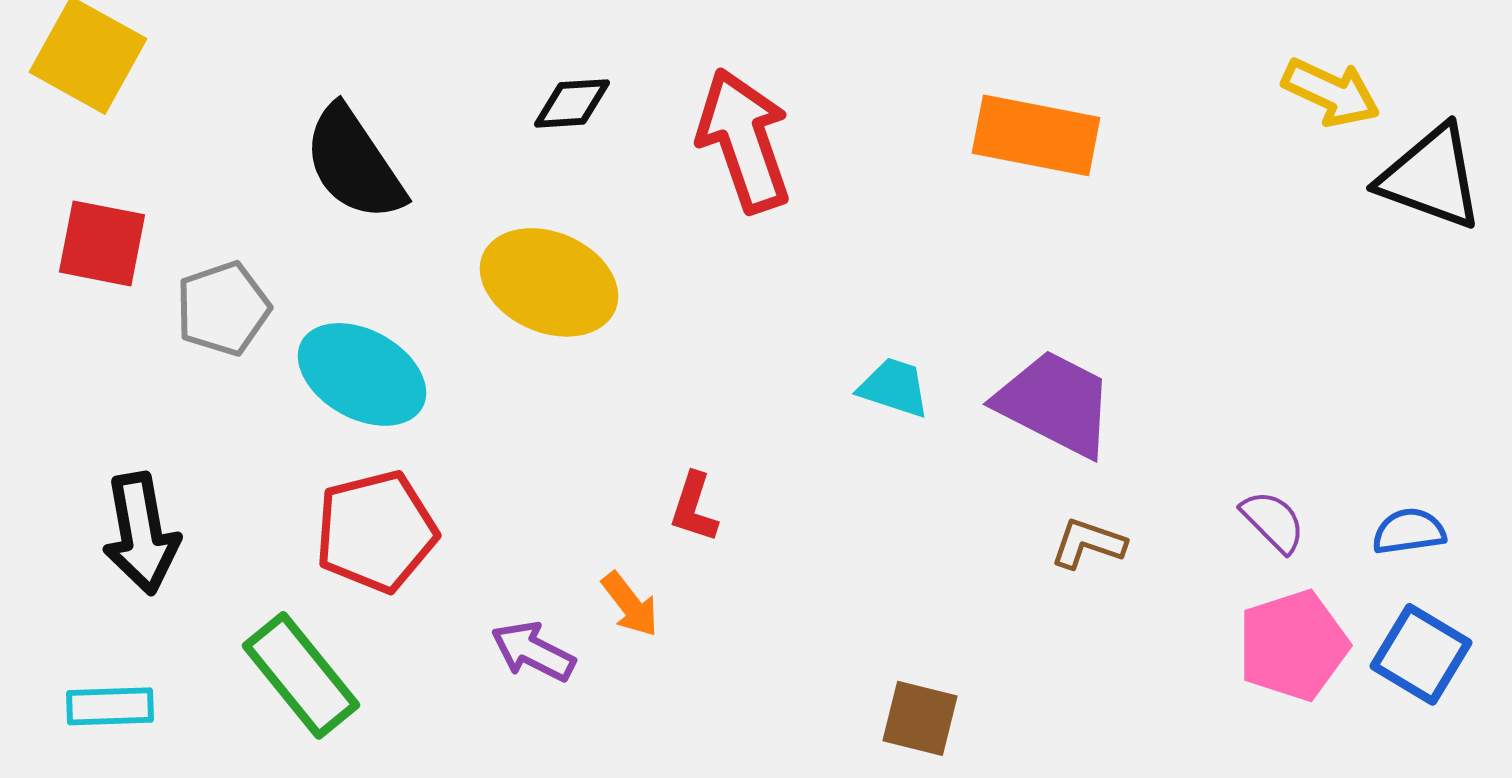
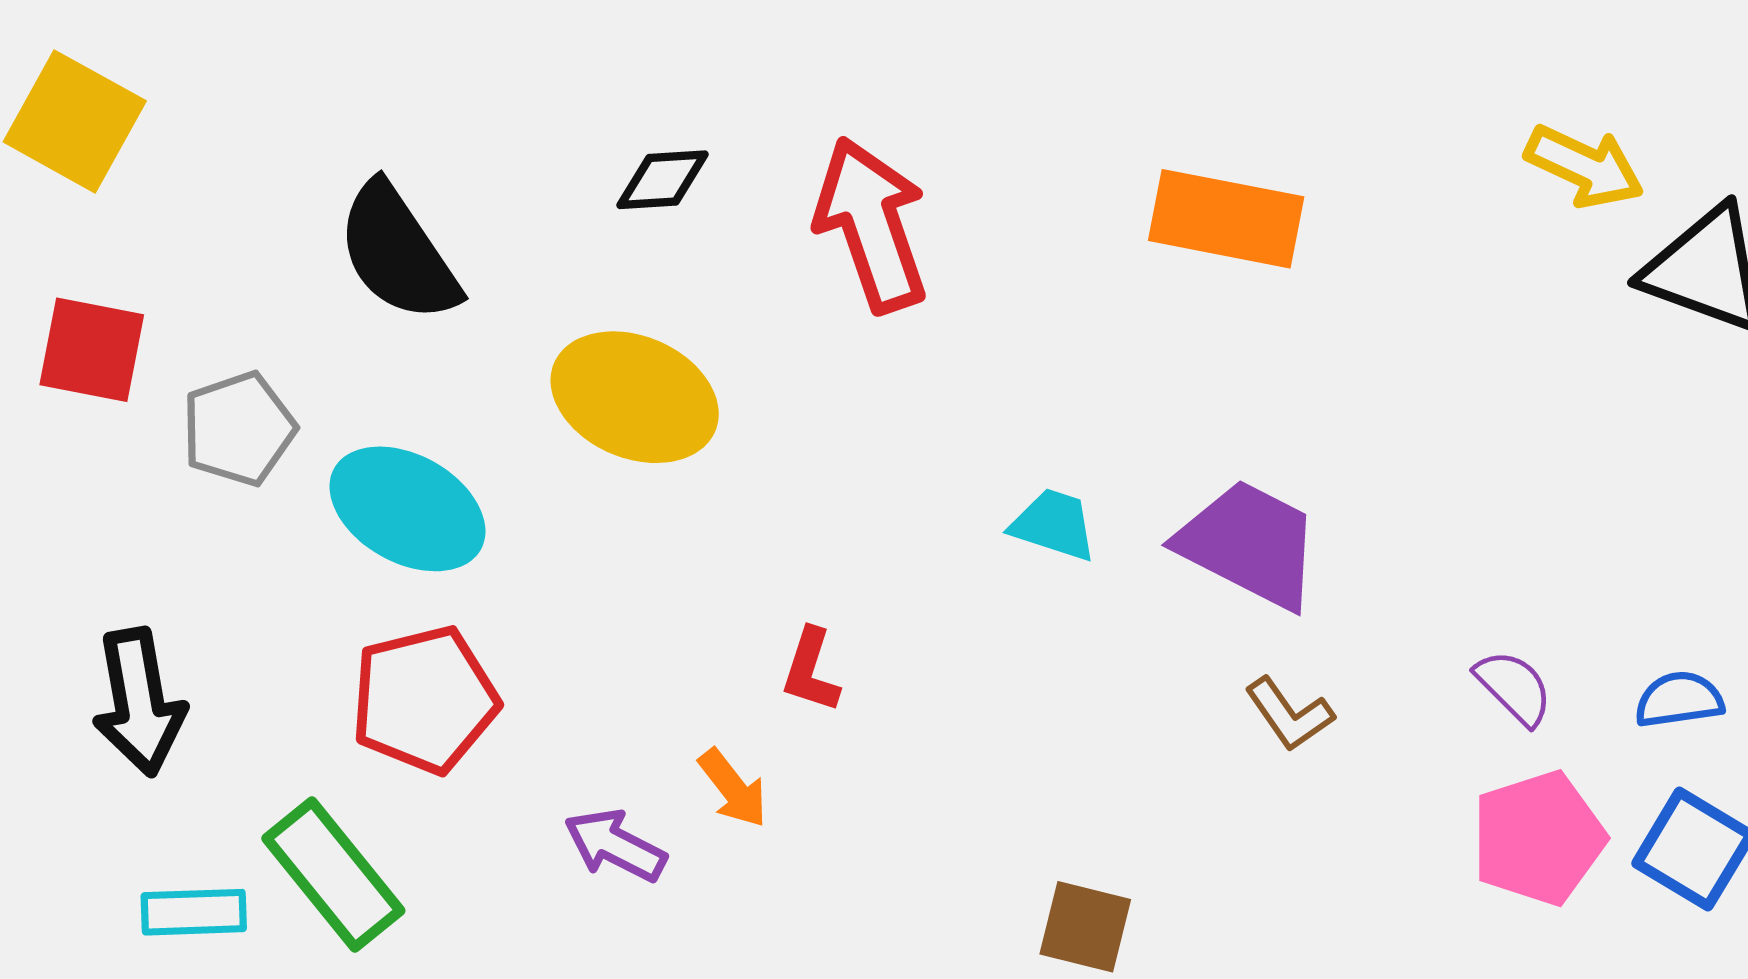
brown L-shape: (1088, 543) -> (1289, 714), turned -144
cyan rectangle: (110, 706) -> (194, 912), moved

